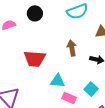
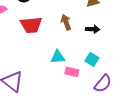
red trapezoid: (35, 59) -> (31, 25), moved

